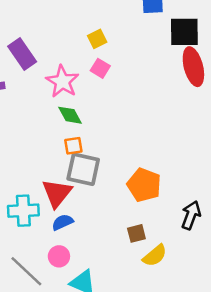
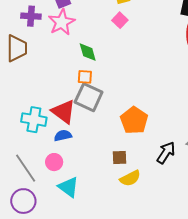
pink star: (62, 81) -> (62, 22), moved
red triangle: (57, 193) -> (64, 112), turned -44

